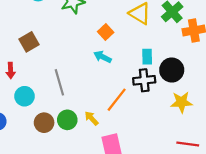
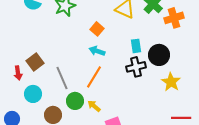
brown square: (29, 42) -> (35, 62), moved
orange line: (117, 100) -> (94, 77), moved
yellow star: (181, 102) -> (171, 82), turned -30
green circle: (67, 120) -> (75, 101), moved

